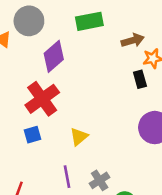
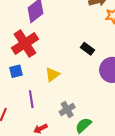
black rectangle: (140, 79) -> (88, 49), moved, turned -40
purple line: (67, 177) -> (31, 99), moved

